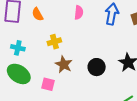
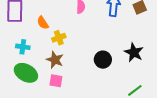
orange semicircle: (37, 14) -> (43, 23), moved
brown star: (64, 64) -> (55, 60), moved

